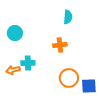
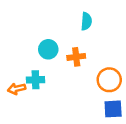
cyan circle: (15, 33) -> (48, 49), moved
orange circle: (69, 78) -> (109, 80), moved

